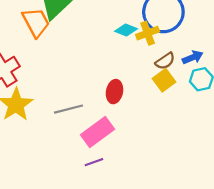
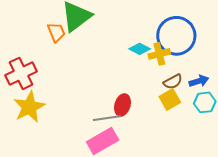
orange trapezoid: (36, 22) -> (56, 32), size x0.7
gray line: (69, 109) -> (107, 118), moved

